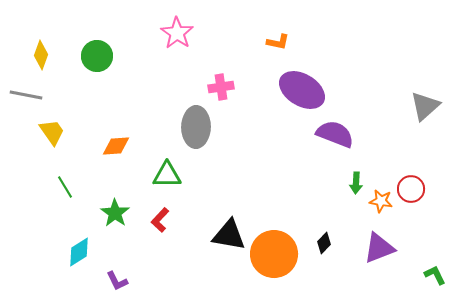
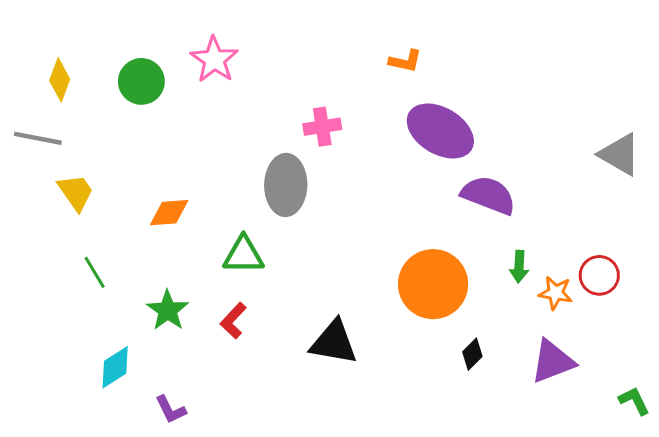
pink star: (177, 33) -> (214, 60), moved
gray triangle: (425, 106) -> (620, 154), turned -48
orange circle: (274, 254) -> (433, 284), moved

